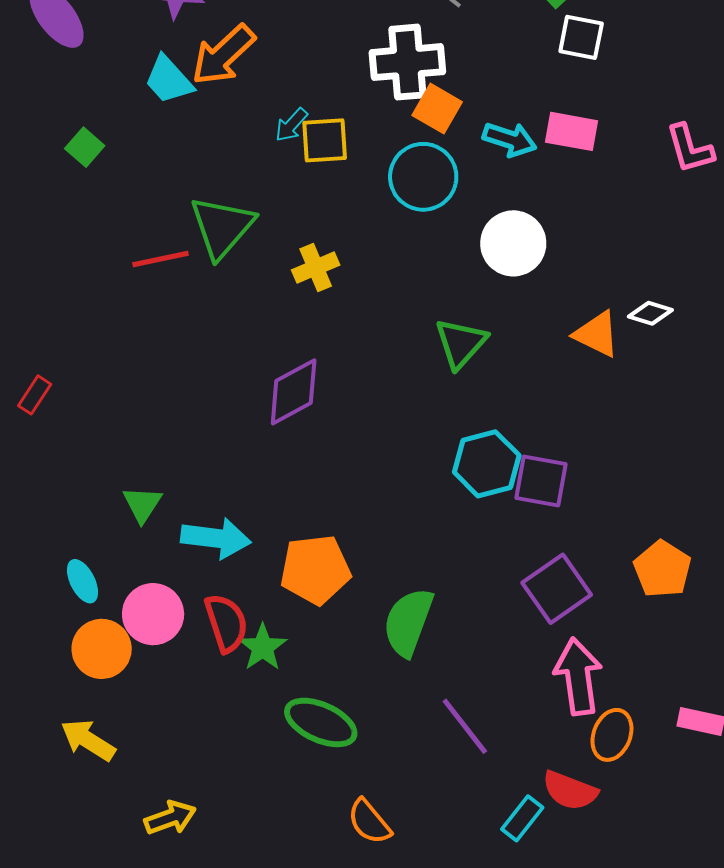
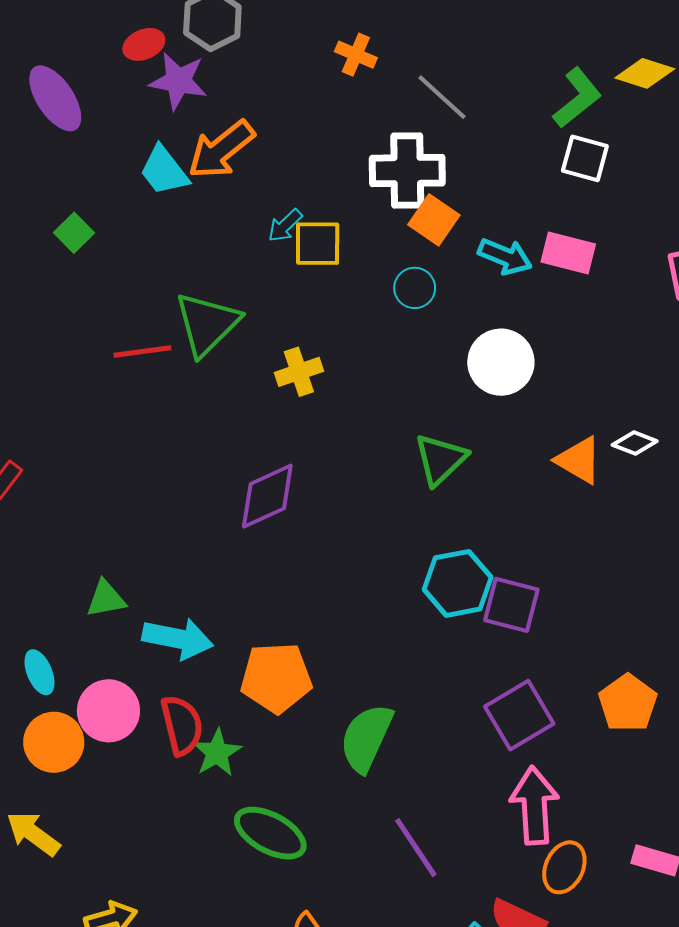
cyan circle: (423, 177) -> (415, 288), size x0.6
green triangle: (142, 504) -> (106, 599), turned 42

